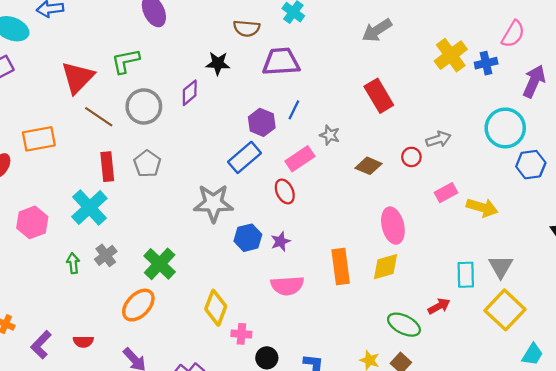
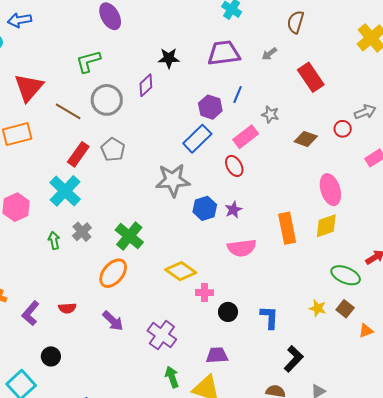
brown semicircle: (247, 28) -> (296, 22), moved, turned 105
gray arrow: (377, 30) -> (269, 54), moved, size x0.6
red triangle: (78, 77) -> (29, 87), moved
red rectangle: (107, 167) -> (78, 154), turned 45
yellow diamond: (216, 308) -> (181, 271), turned -72

